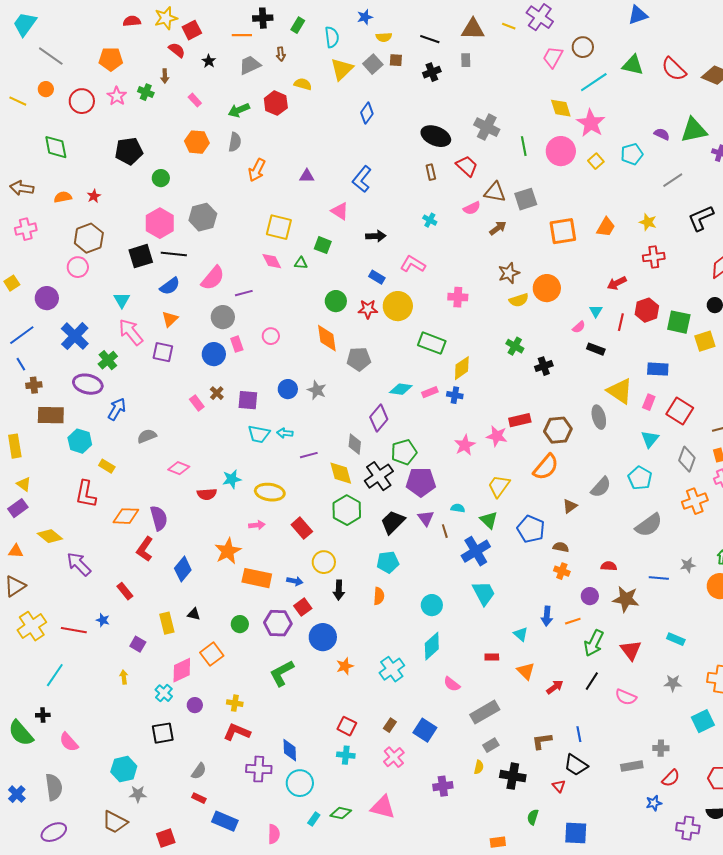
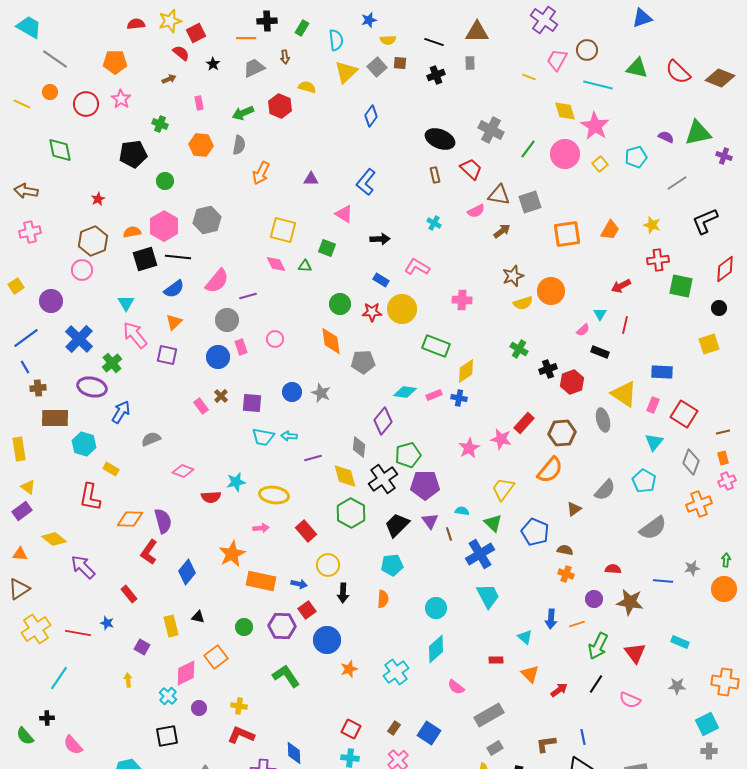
cyan trapezoid: (25, 24) -> (29, 27), turned 84
yellow line: (509, 26) -> (529, 77), moved
brown arrow: (165, 76) -> (169, 79), turned -112
cyan line: (594, 82) -> (598, 85), turned 48
green cross: (146, 92) -> (160, 124), moved
pink rectangle: (195, 100) -> (199, 103), turned 32
green line: (524, 146) -> (528, 149), turned 48
orange semicircle: (63, 197) -> (132, 232), moved
red hexagon: (647, 310) -> (572, 382), moved
green square: (679, 322) -> (681, 286), moved
red rectangle: (520, 420) -> (524, 423), turned -35
green L-shape: (282, 673) -> (286, 676), turned 84
green semicircle: (21, 733) -> (25, 736), size x0.7
gray cross: (661, 748) -> (709, 751), moved

